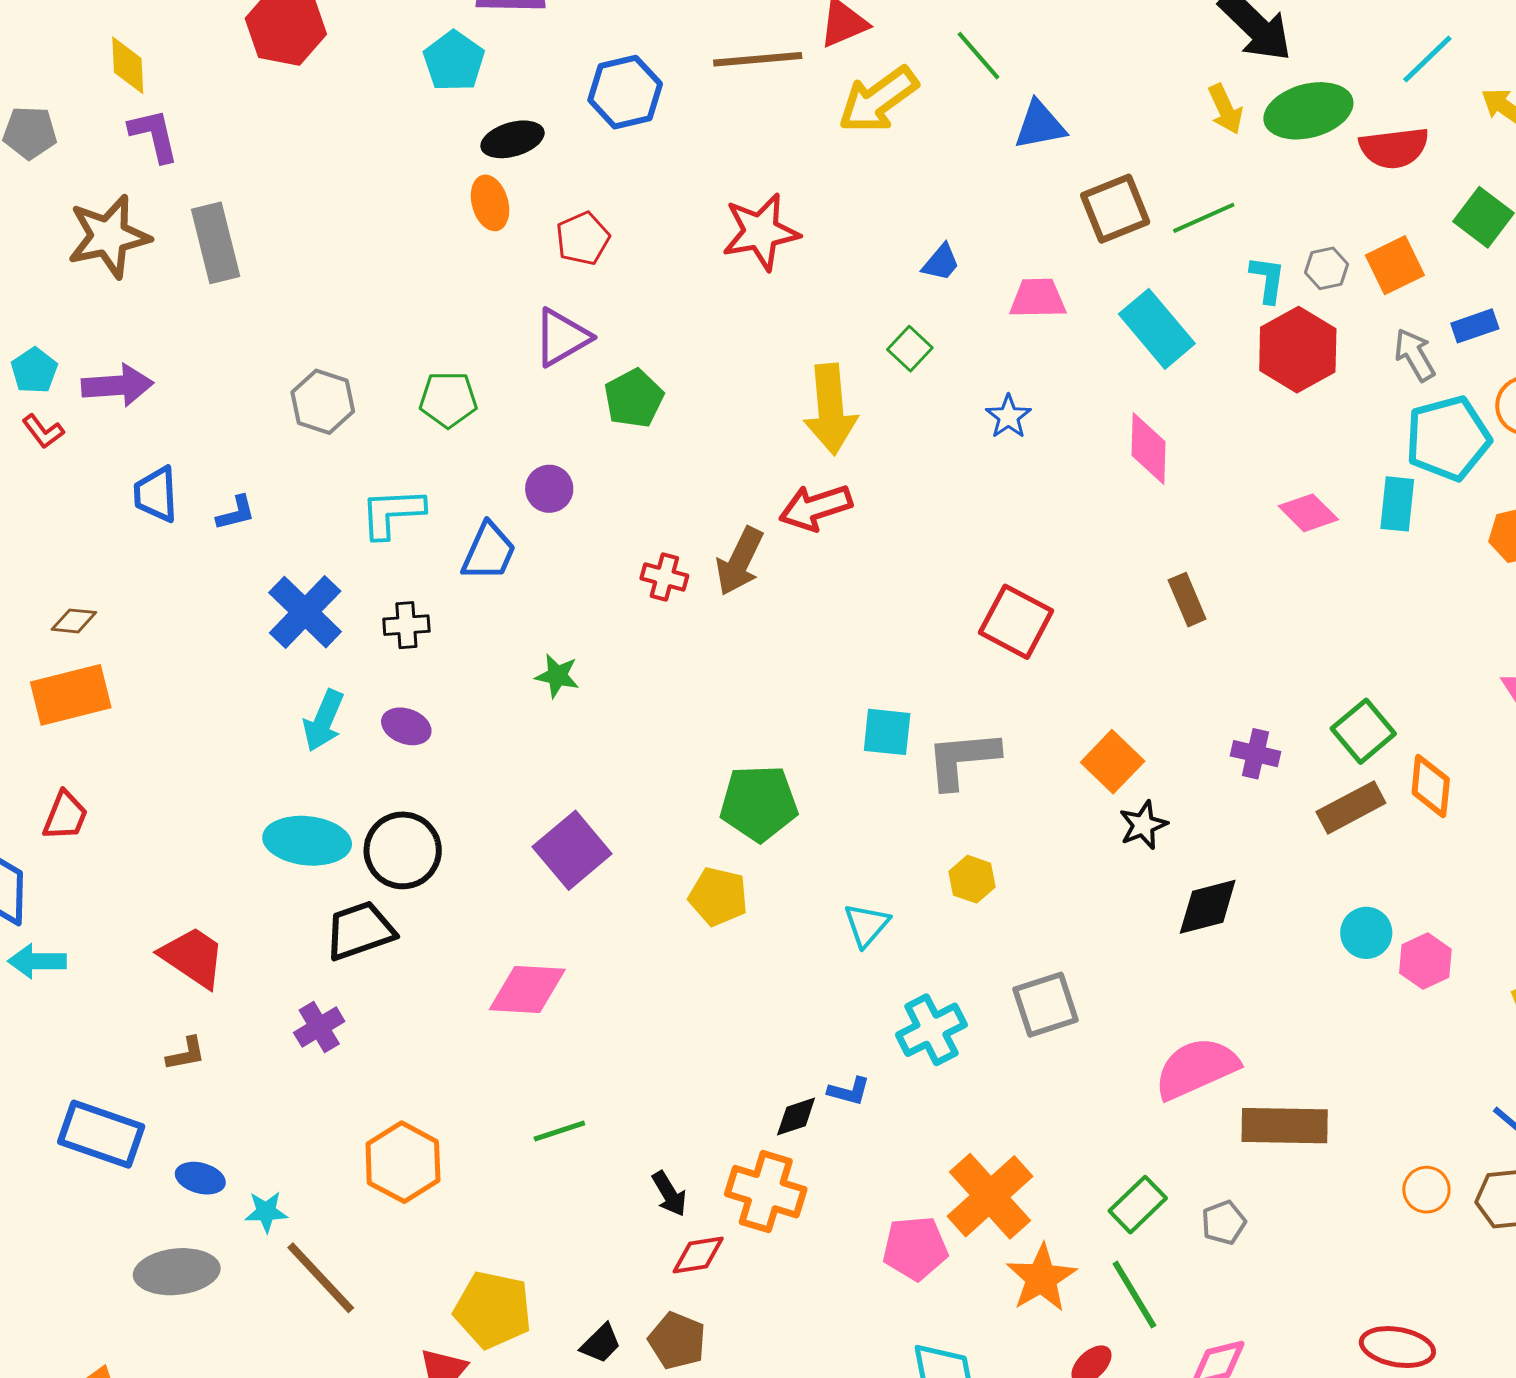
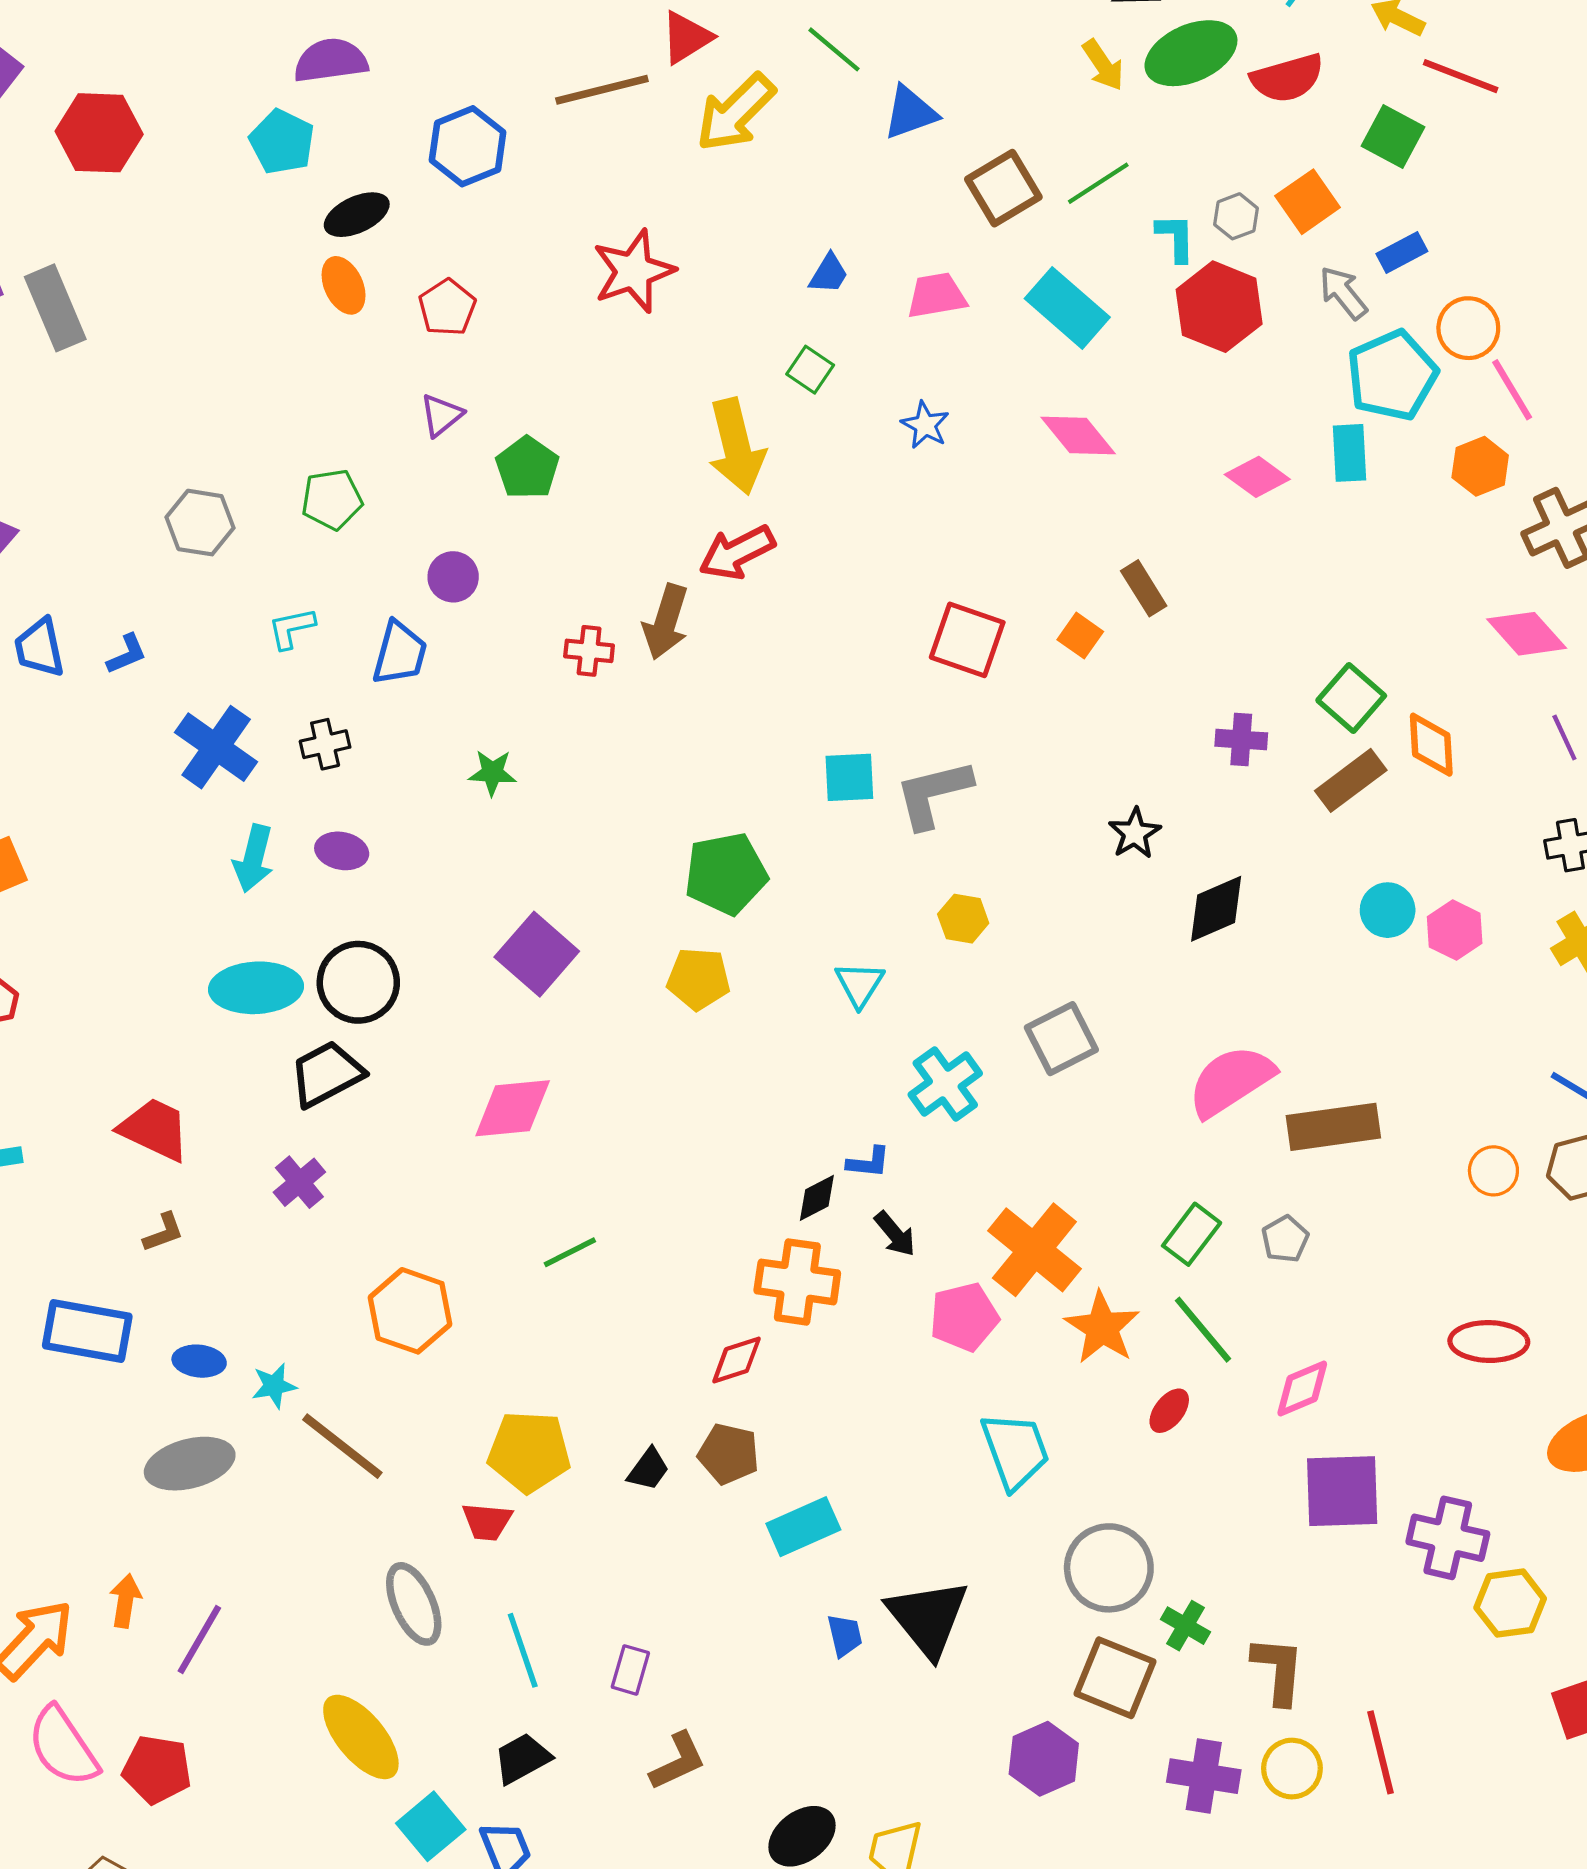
gray rectangle: (216, 243) -> (55, 308), moved
purple triangle: (562, 337) -> (441, 415), size x0.7
pink diamond: (1149, 448) -> (1078, 435), turned -32
cyan L-shape: (392, 513) -> (292, 628), size x0.7
orange square: (1113, 762) -> (1080, 636), moved, size x0.7
black arrow: (669, 1194) -> (895, 1234), moved

